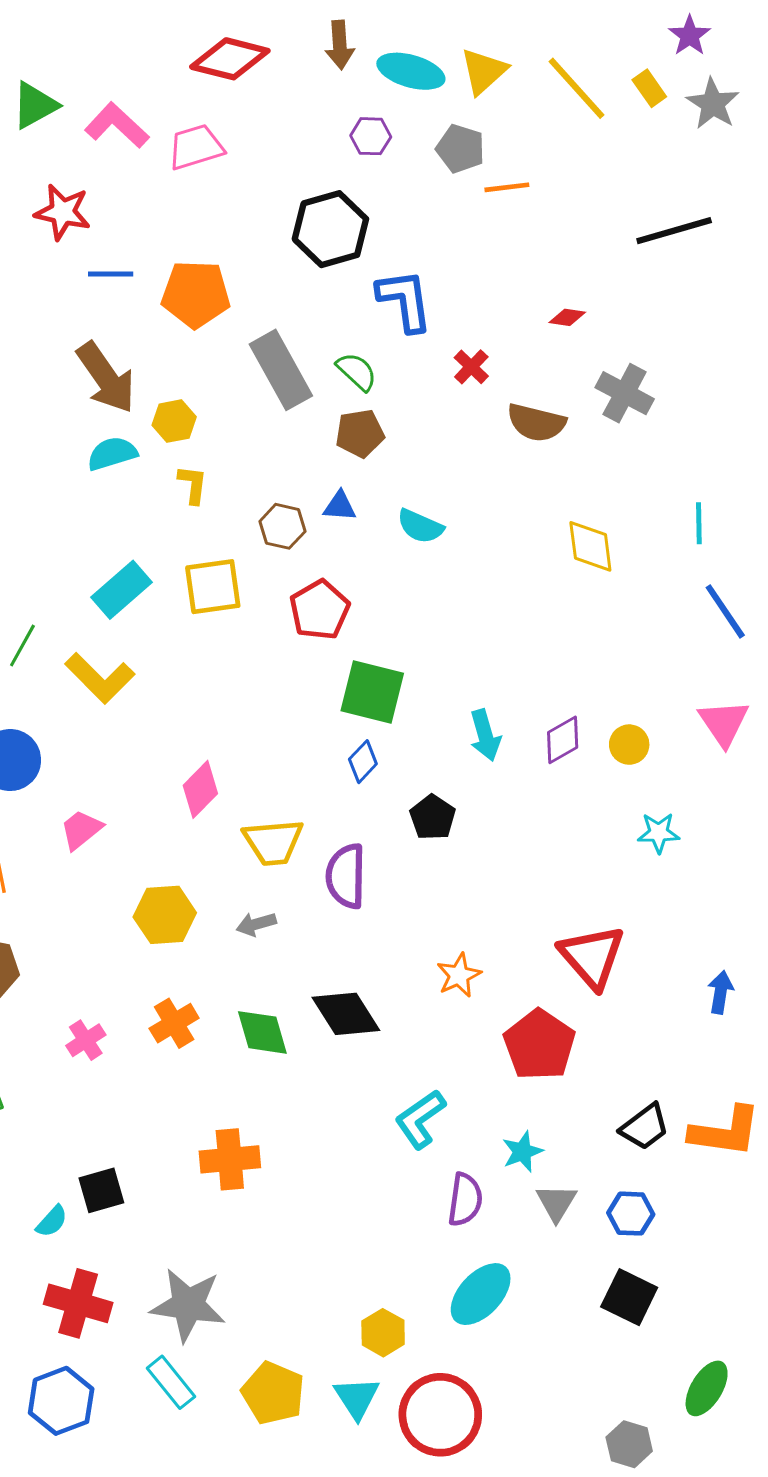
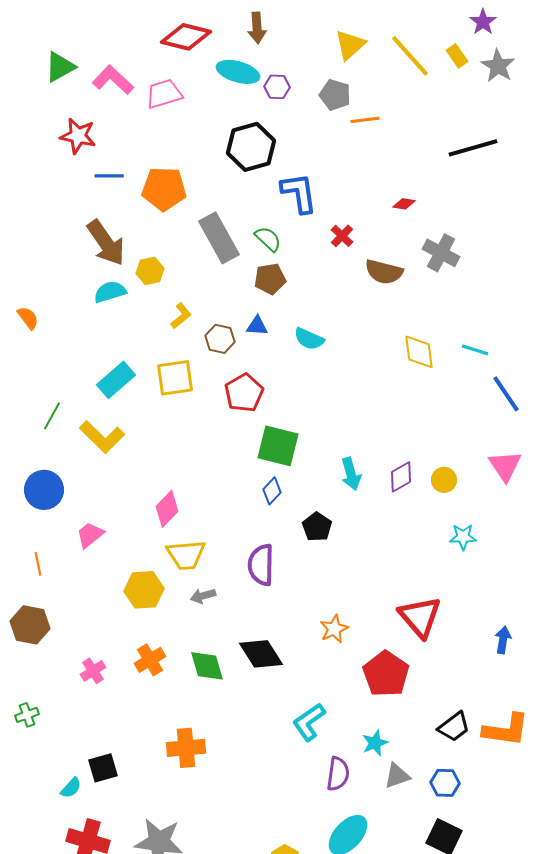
cyan ellipse: (411, 71) -> (238, 72), moved
yellow L-shape: (193, 484) -> (181, 316), moved, turned 44
cyan line: (699, 523) -> (475, 350), moved, turned -72
yellow trapezoid: (273, 842) -> (186, 555), moved
gray triangle: (556, 1203) -> (397, 776), turned 40

